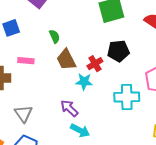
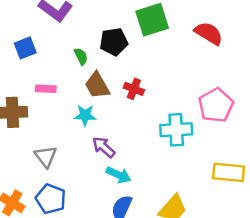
black pentagon: (118, 51) -> (114, 42), moved
red cross: (95, 64) -> (134, 89), turned -35
cyan star: (84, 82) -> (85, 115), moved

